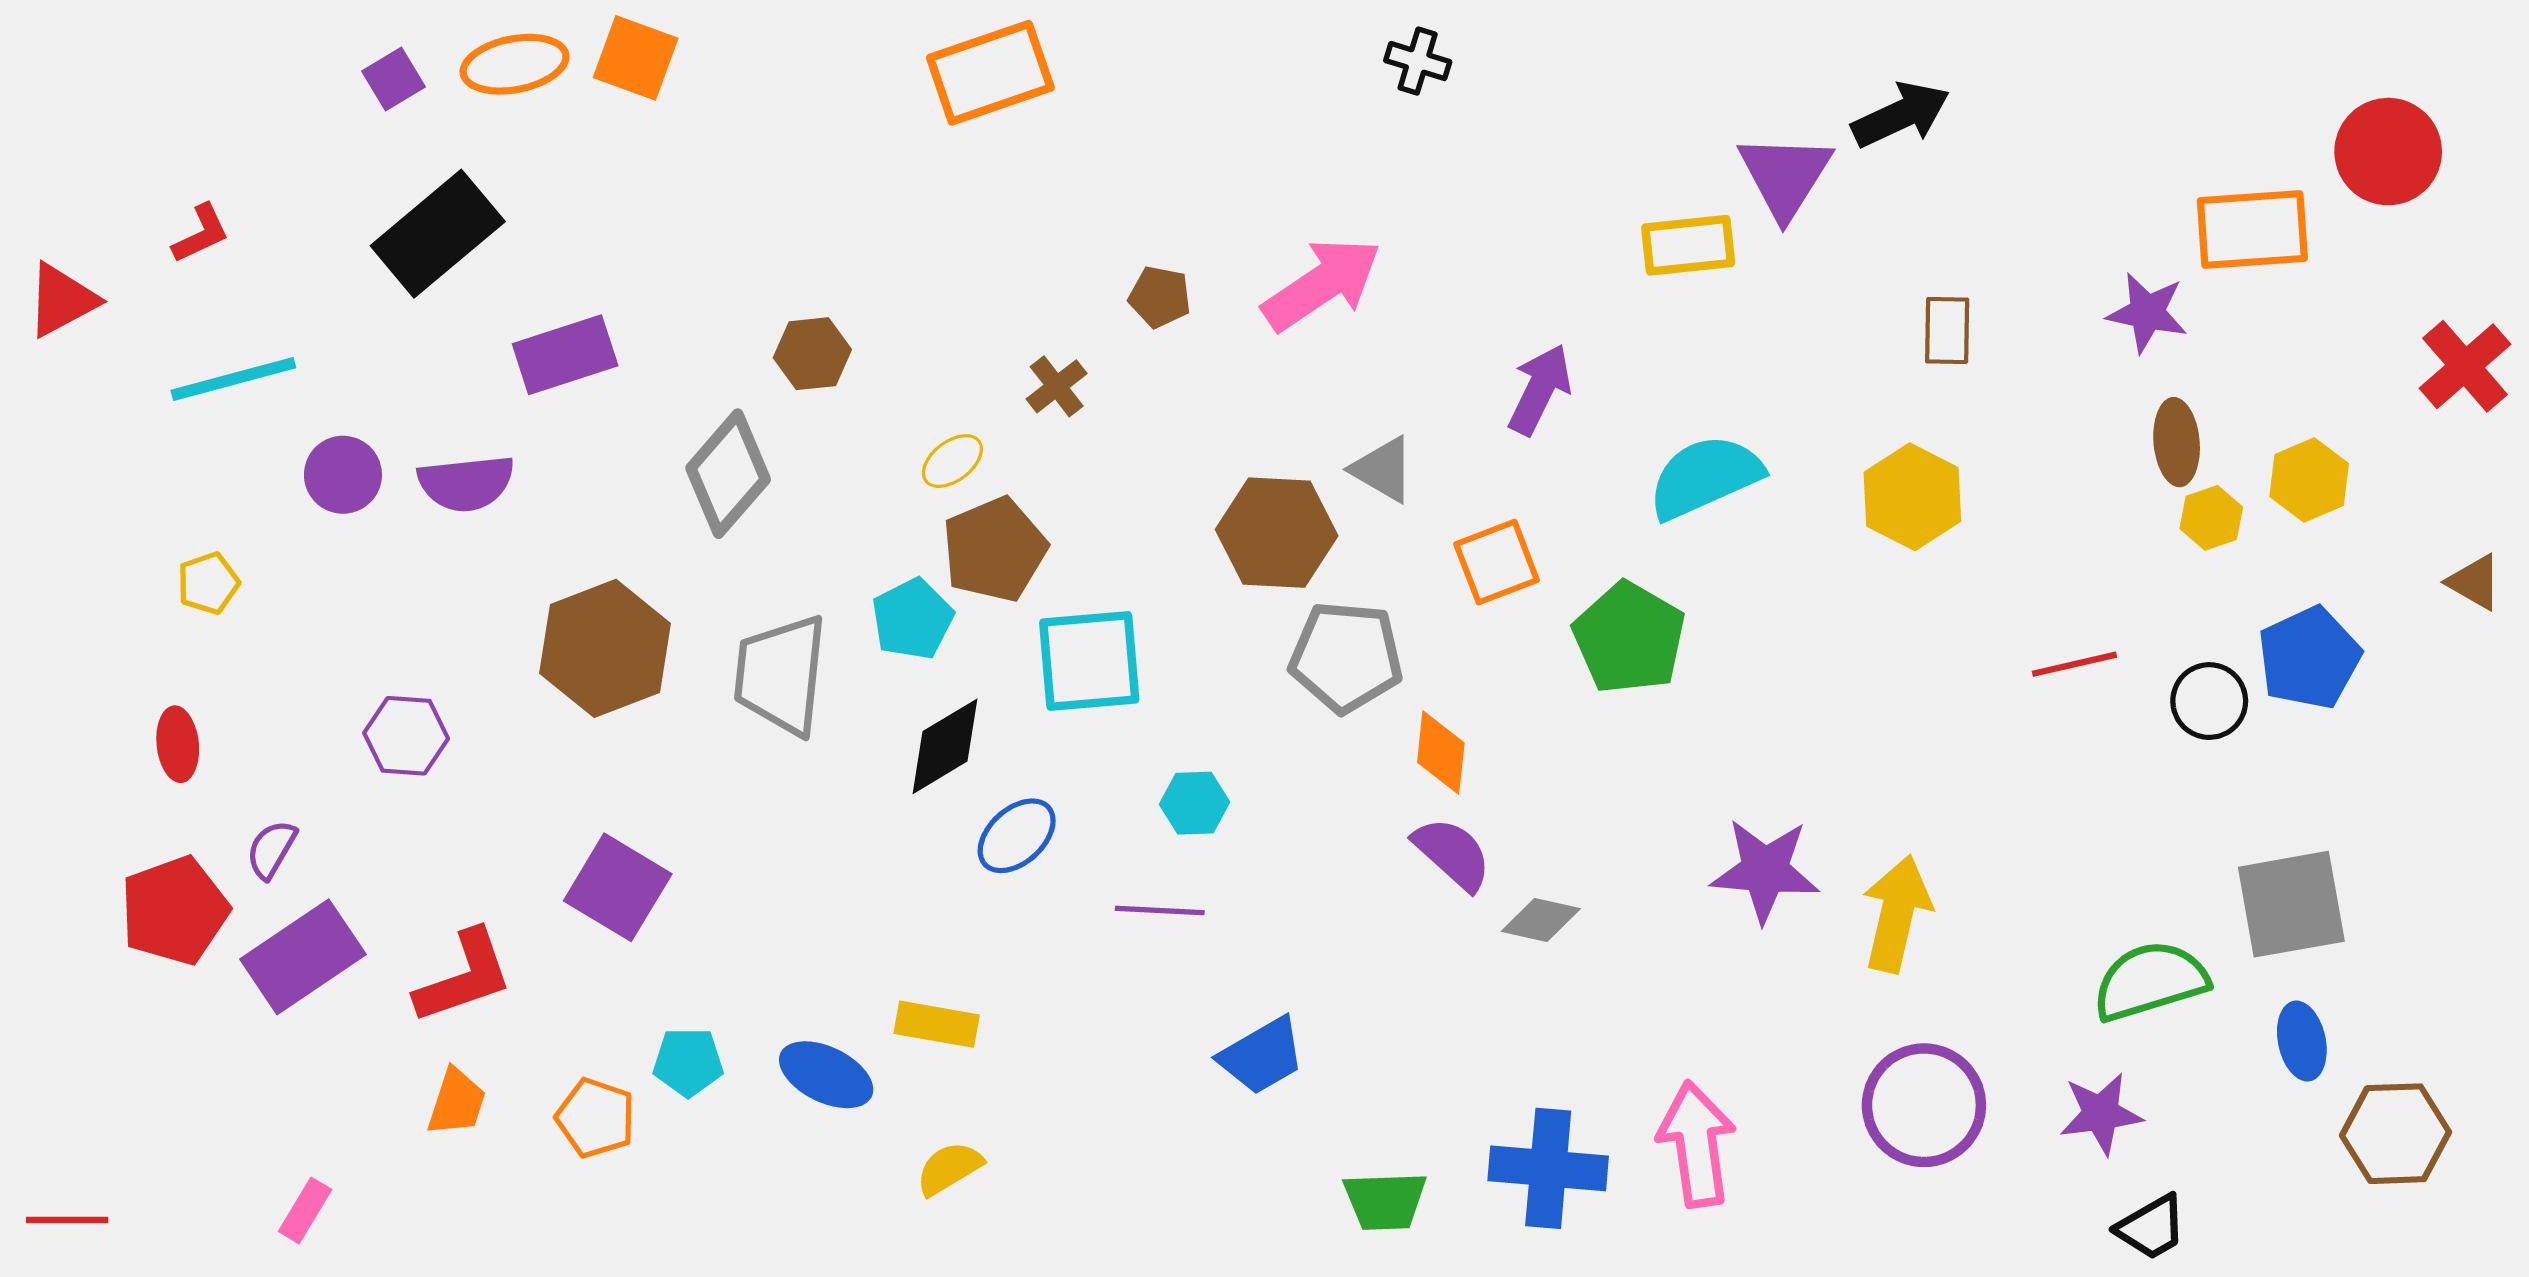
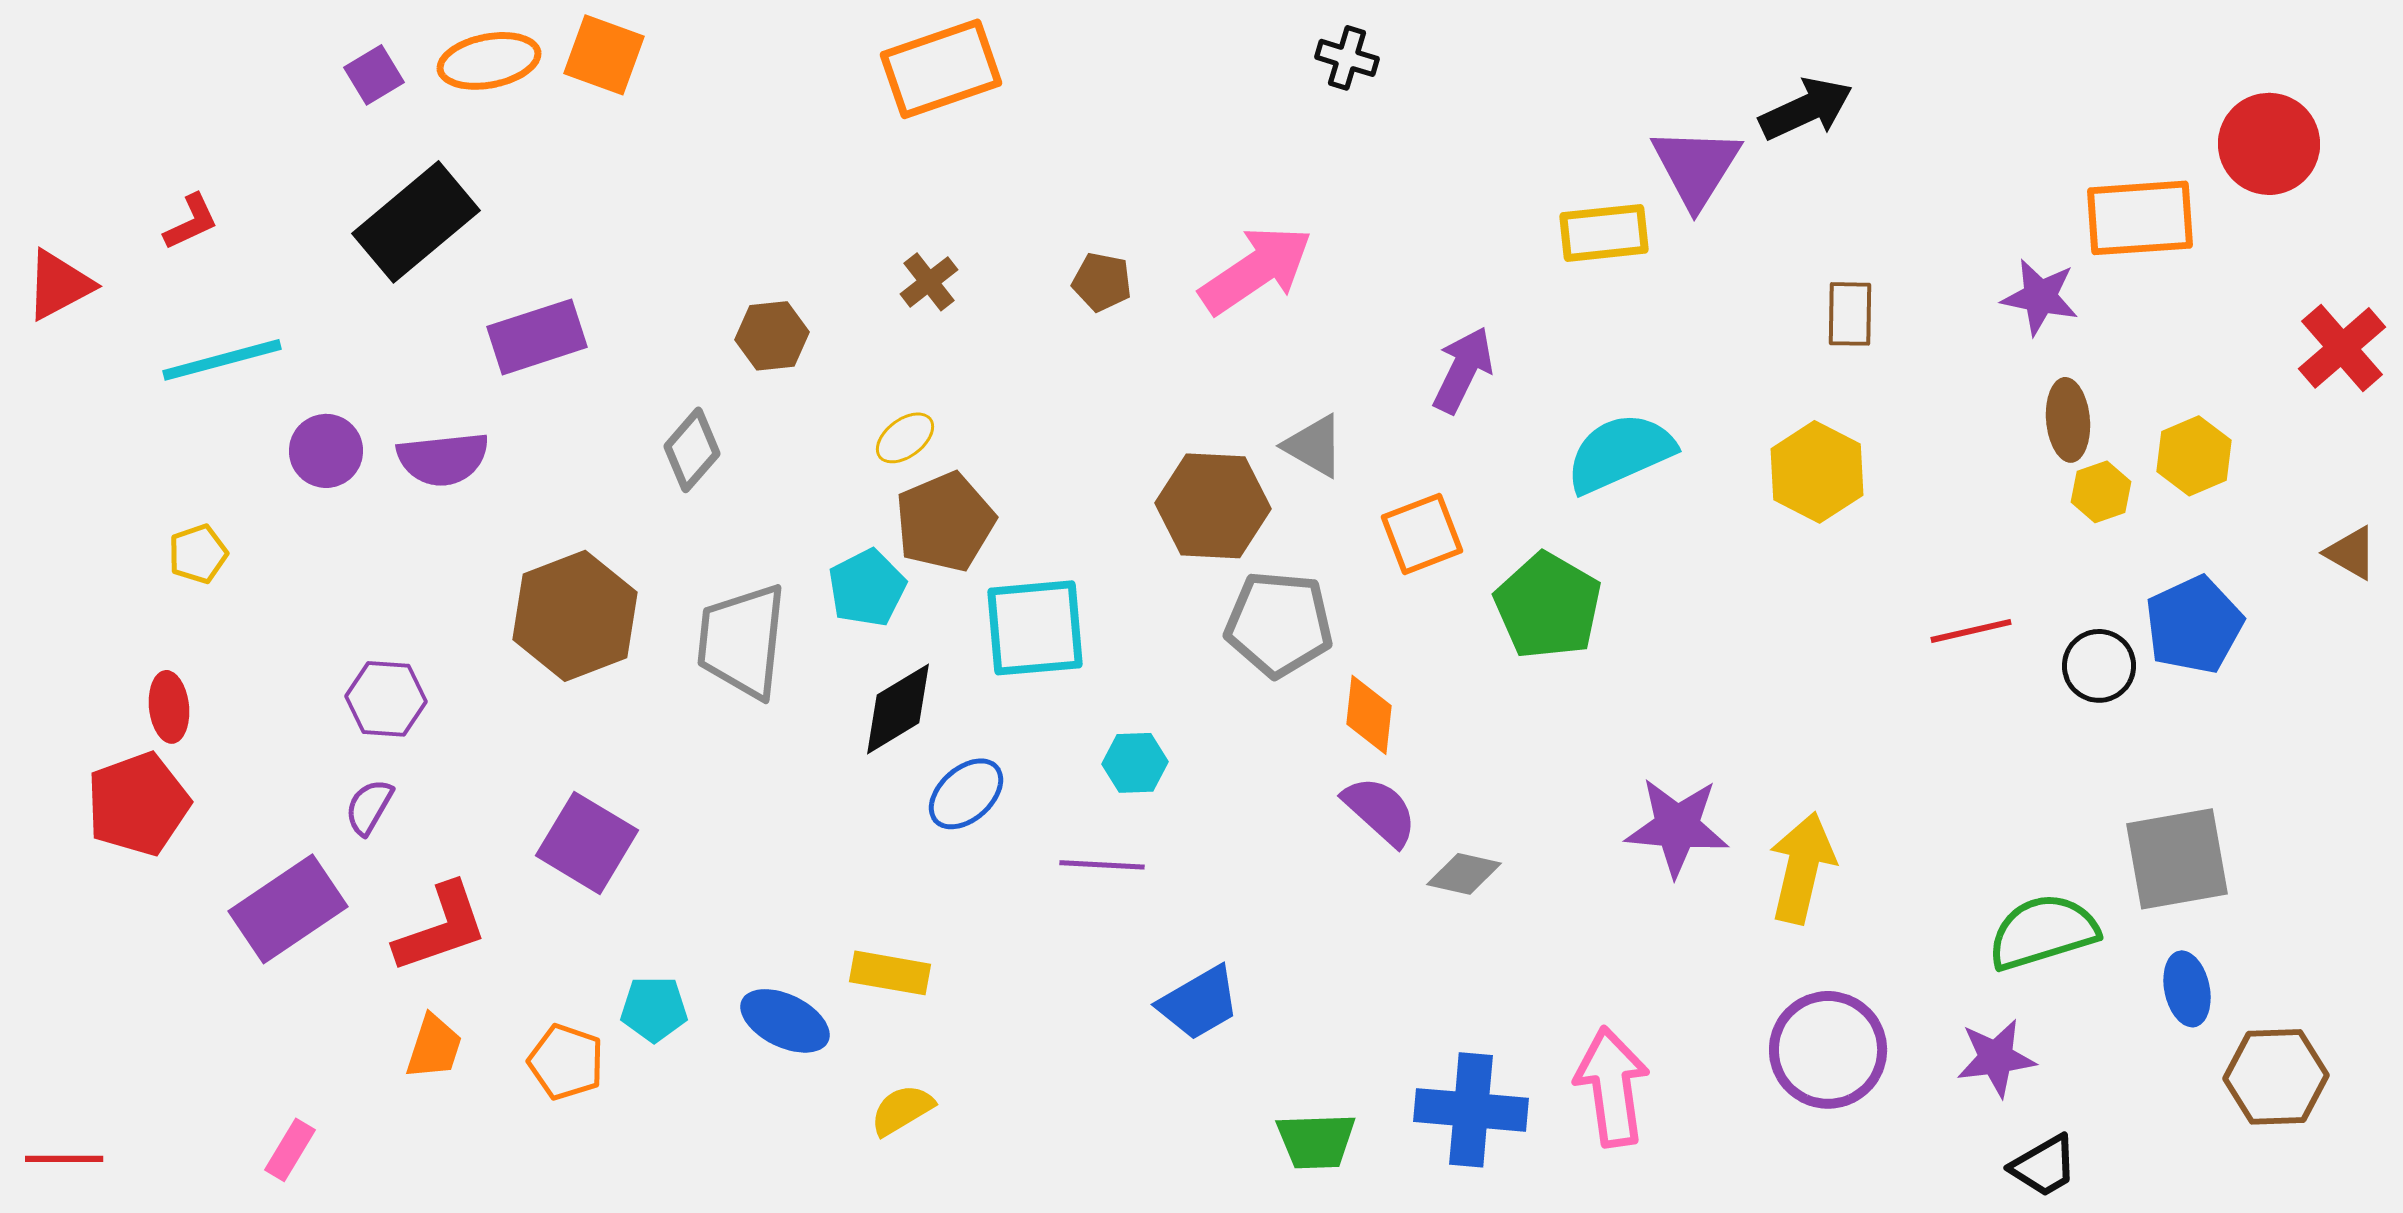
brown cross: (1057, 386) -> (929, 282), moved
gray diamond: (728, 474) -> (692, 450), size x0.7
purple semicircle: (271, 849) -> (369, 807), moved
red pentagon: (175, 911) -> (138, 804), moved

